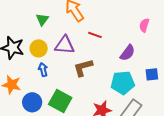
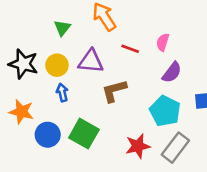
pink semicircle: (144, 25) -> (163, 42), moved
cyan pentagon: (123, 83) -> (165, 111), turned 30

